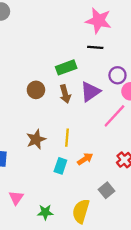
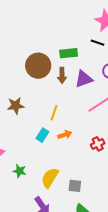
brown circle: (36, 90) -> (38, 66), size x1.6
brown star: (36, 139) -> (16, 106), moved
gray square: (106, 190) -> (75, 186), moved, turned 32

